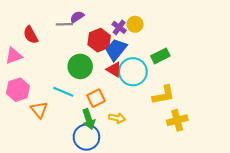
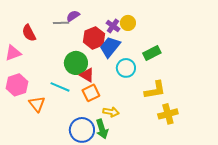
red triangle: (114, 70) -> (87, 75), moved
cyan circle: (133, 72) -> (126, 68), size x0.7
green arrow: (89, 119) -> (102, 129), moved

